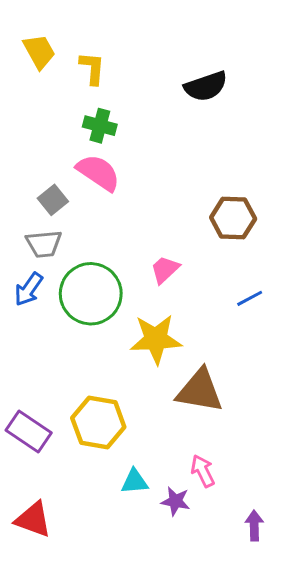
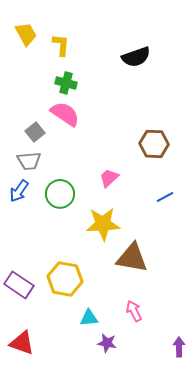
green circle: (91, 294) -> (60, 194), size x0.7
purple star: (176, 501) -> (107, 343), moved
purple arrow: (254, 525) -> (179, 347), moved

